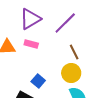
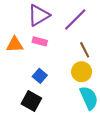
blue square: (38, 81) -> (40, 76), moved

